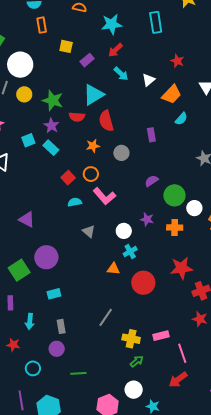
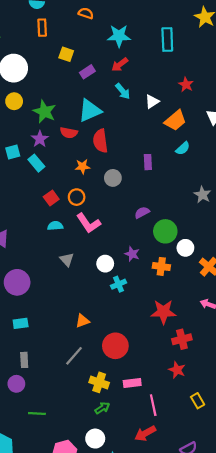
cyan cross: (130, 252) -> (118, 284), moved
orange triangle: (113, 269) -> (82, 321), moved, turned -32
red circle: (143, 283) -> (115, 346), moved

